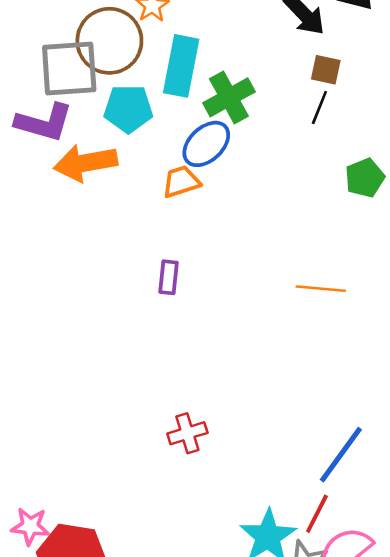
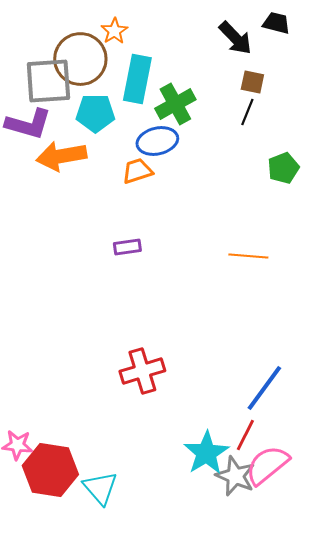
blue ellipse: (206, 144) -> (157, 141), turned 30
purple rectangle: (169, 277) -> (127, 247), turned 76
red cross: (187, 433) -> (142, 371), size x1.4

